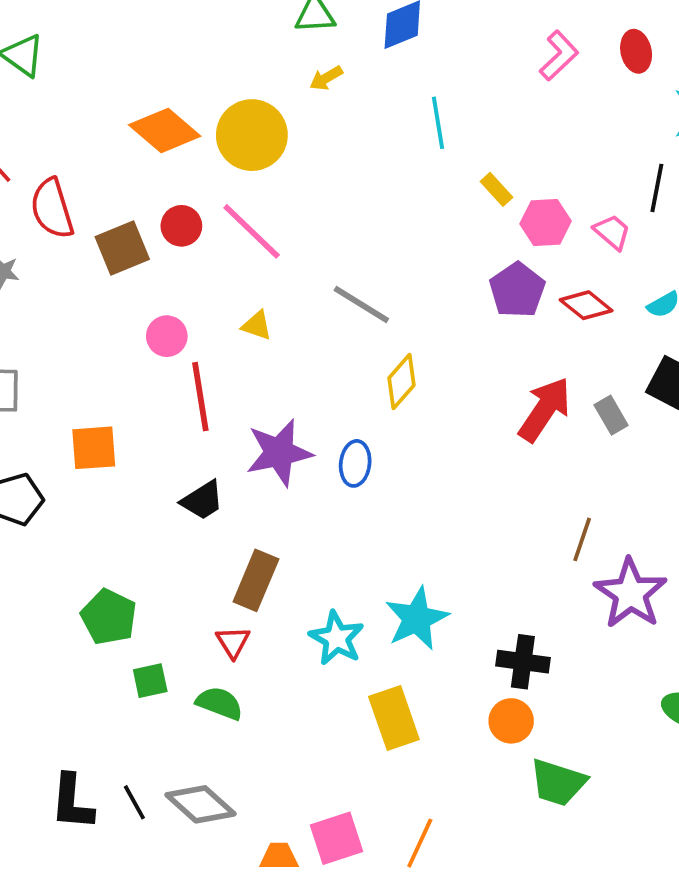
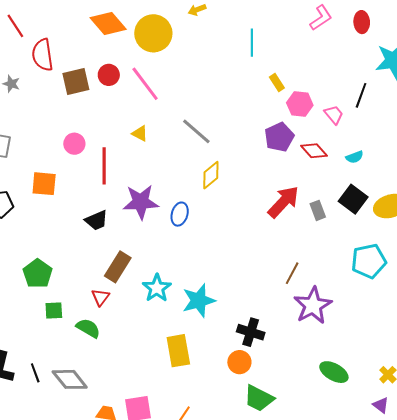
pink circle: (167, 336) -> (74, 144), moved
cyan star: (337, 638) -> (157, 288), moved

